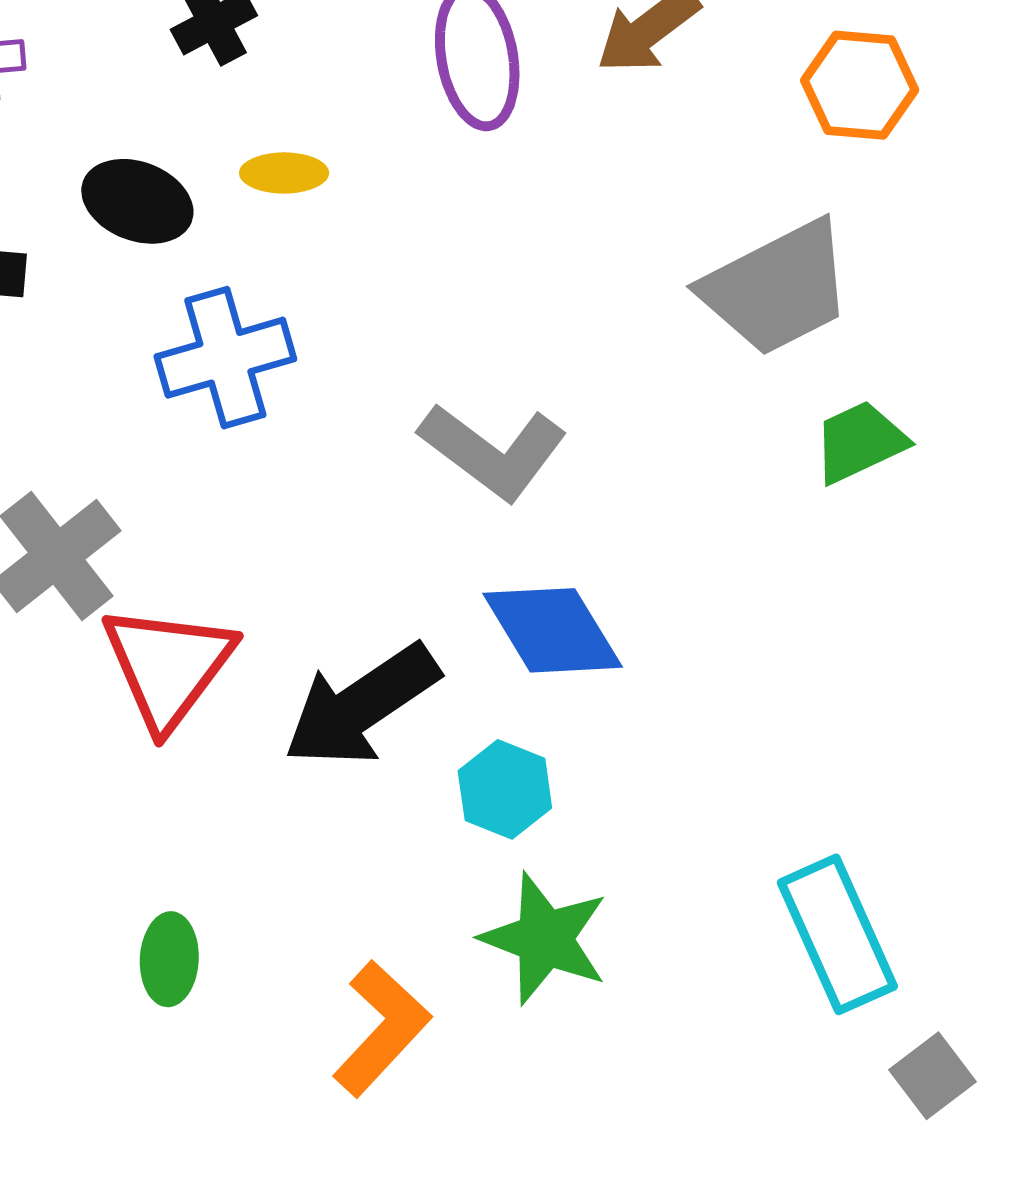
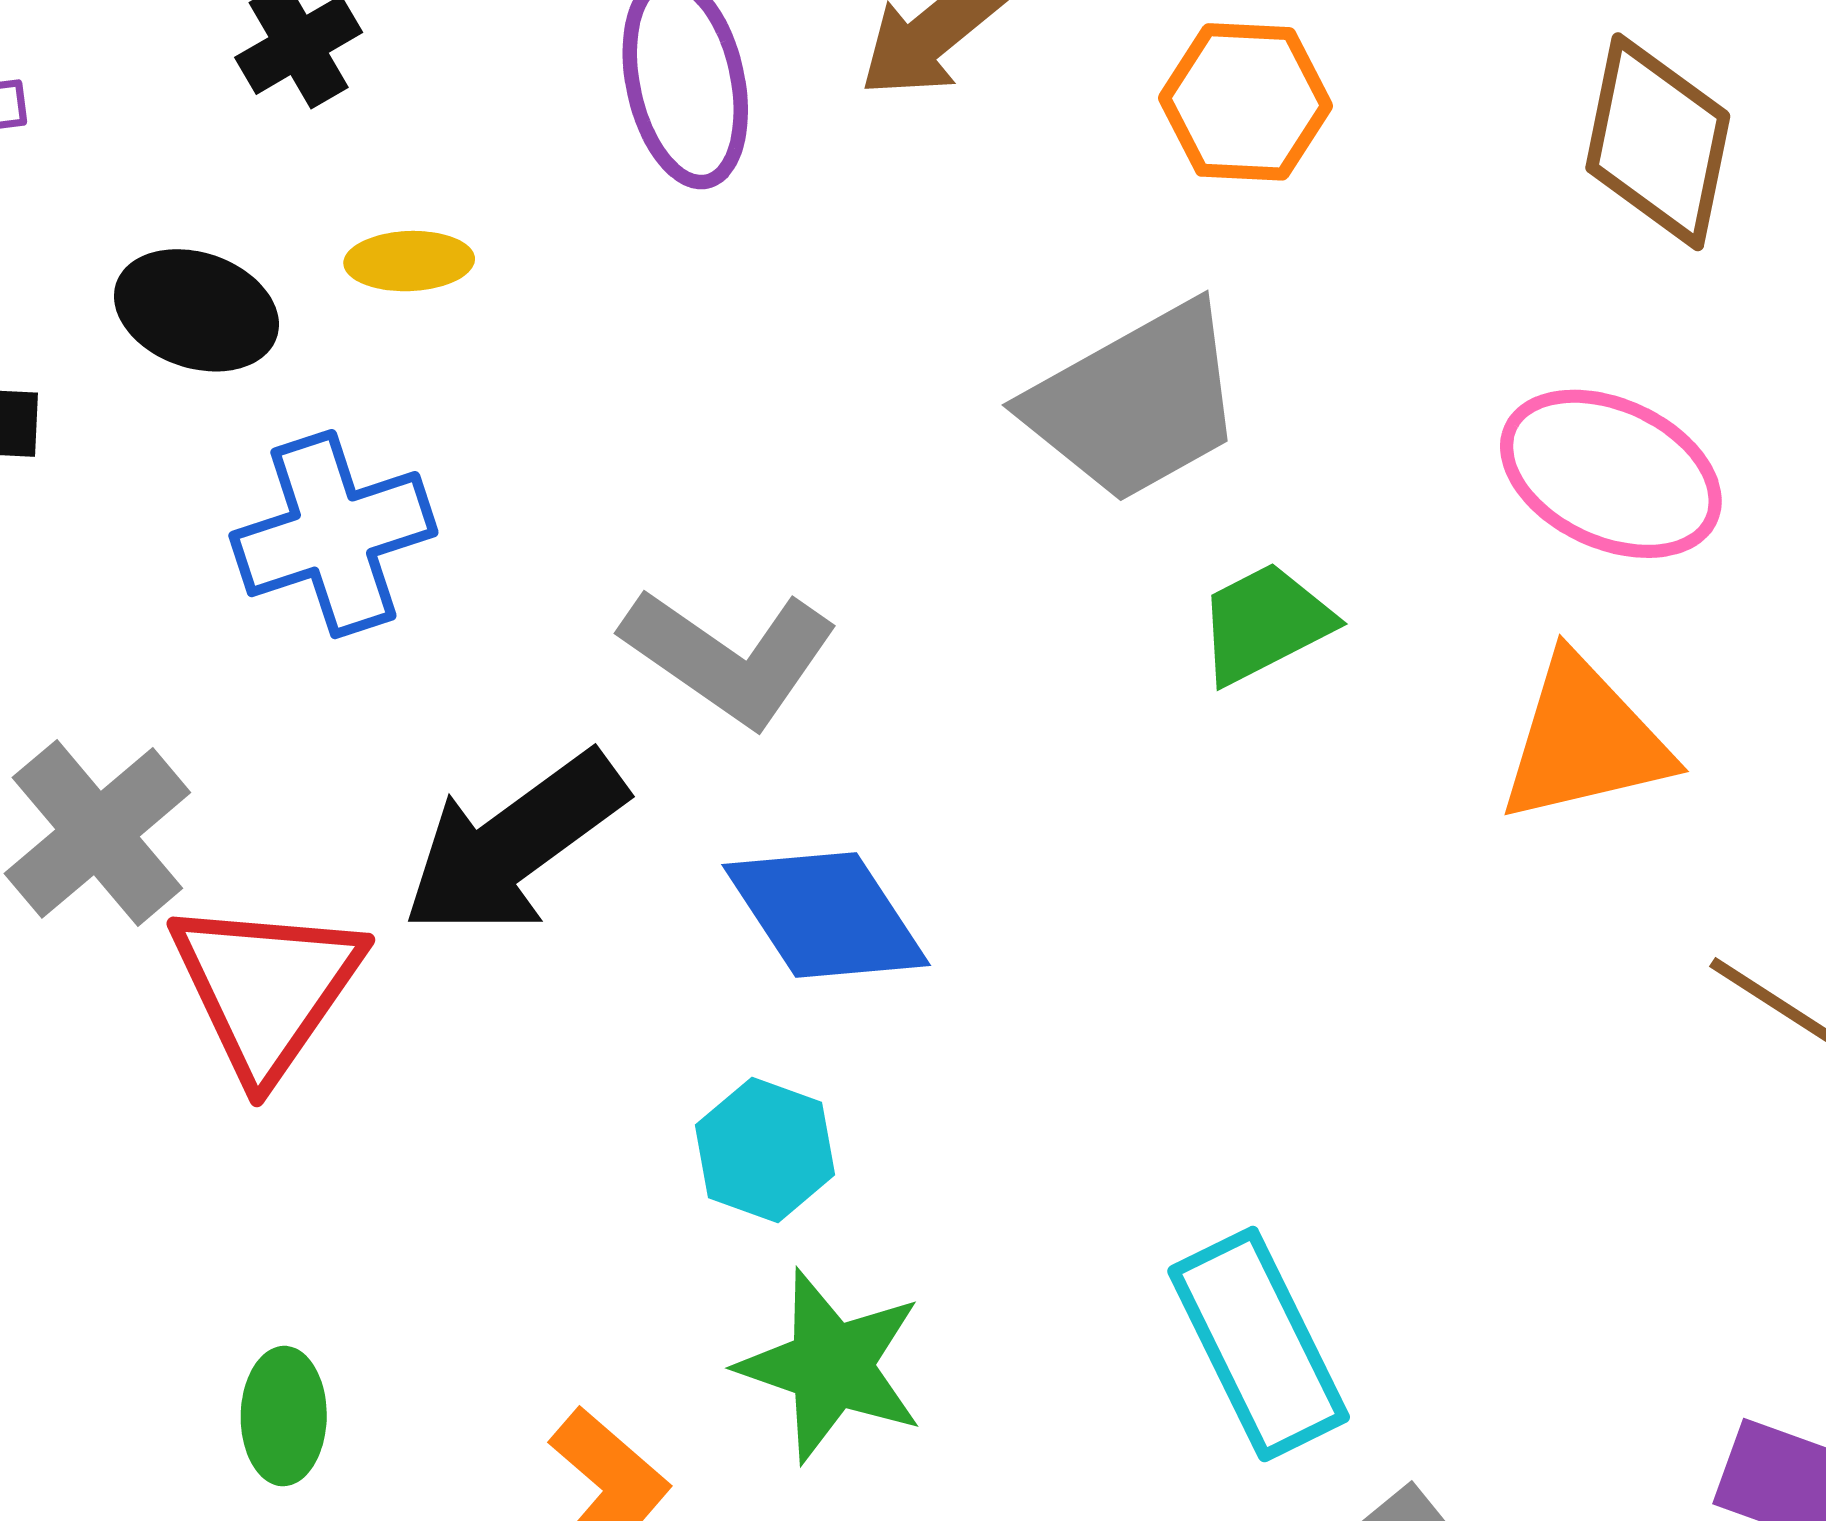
black arrow: (361, 706) -> (514, 844), moved

